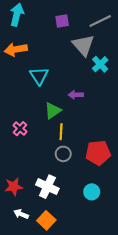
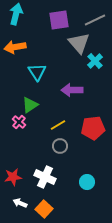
purple square: (62, 21) -> (59, 20), size x1.5
purple arrow: (76, 95) -> (72, 90), size x1.5
green triangle: (53, 111) -> (30, 105), moved
yellow line: (61, 132) -> (58, 125), turned 56
red pentagon: (98, 153) -> (93, 128), moved

